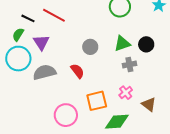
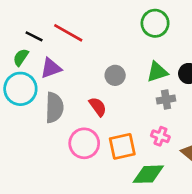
purple triangle: (41, 42) -> (51, 68), turned 42
gray semicircle: (44, 72) -> (54, 108), turned 105
pink cross: (126, 93) -> (160, 136), turned -32
pink circle: (66, 115) -> (84, 143), moved

